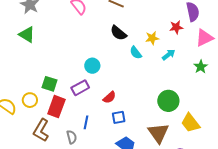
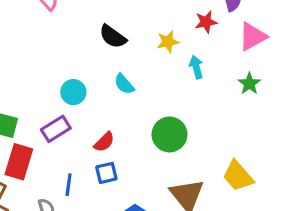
cyan semicircle: (136, 53) -> (124, 84), moved
cyan arrow: (169, 55) -> (196, 67), turned -64
green circle: (168, 101) -> (169, 134), moved
blue square: (119, 117) -> (106, 173), moved

